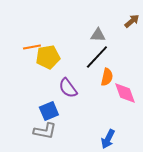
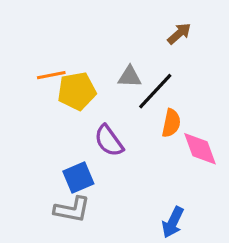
brown arrow: (132, 21) -> (179, 33), moved
gray triangle: (98, 35) -> (130, 77), moved

